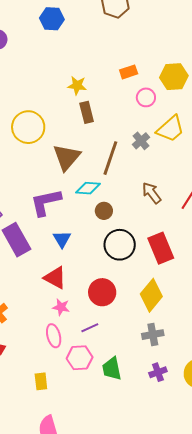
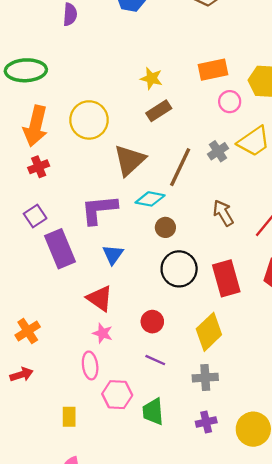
orange rectangle: (129, 72) -> (213, 70), size x1.4
brown rectangle: (87, 112) -> (159, 111), turned 65
red circle: (102, 292) -> (152, 322), size x0.7
purple line: (90, 328) -> (155, 360), moved, turned 42

